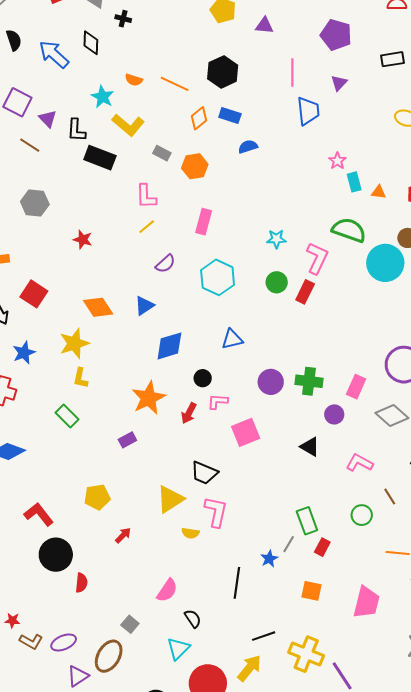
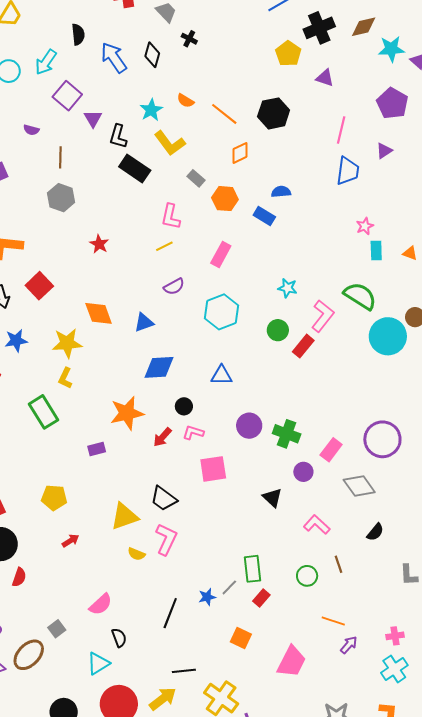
blue rectangle: (230, 115) -> (264, 216), moved
brown line: (30, 145) -> (60, 157), moved, turned 45
orange triangle: (379, 192) -> (410, 253), moved
green rectangle: (67, 416) -> (43, 412), size x1.4

